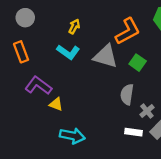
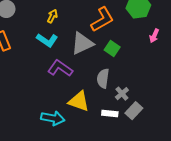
gray triangle: (106, 56) -> (82, 43), turned -40
purple L-shape: (38, 86) -> (60, 68), moved
yellow triangle: (56, 104) -> (79, 101), moved, size x1.6

